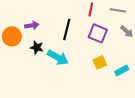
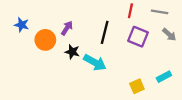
purple arrow: (32, 25) -> (67, 28), turned -48
yellow square: (100, 62) -> (137, 86), moved

